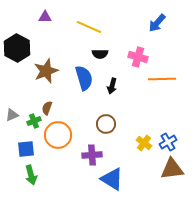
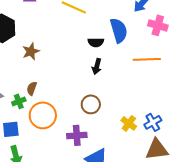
black semicircle: (100, 54) -> (96, 42), moved
pink cross: (138, 57) -> (158, 25), moved
brown star: (46, 71) -> (31, 51), size x0.7
blue semicircle: (84, 78) -> (119, 30), moved

